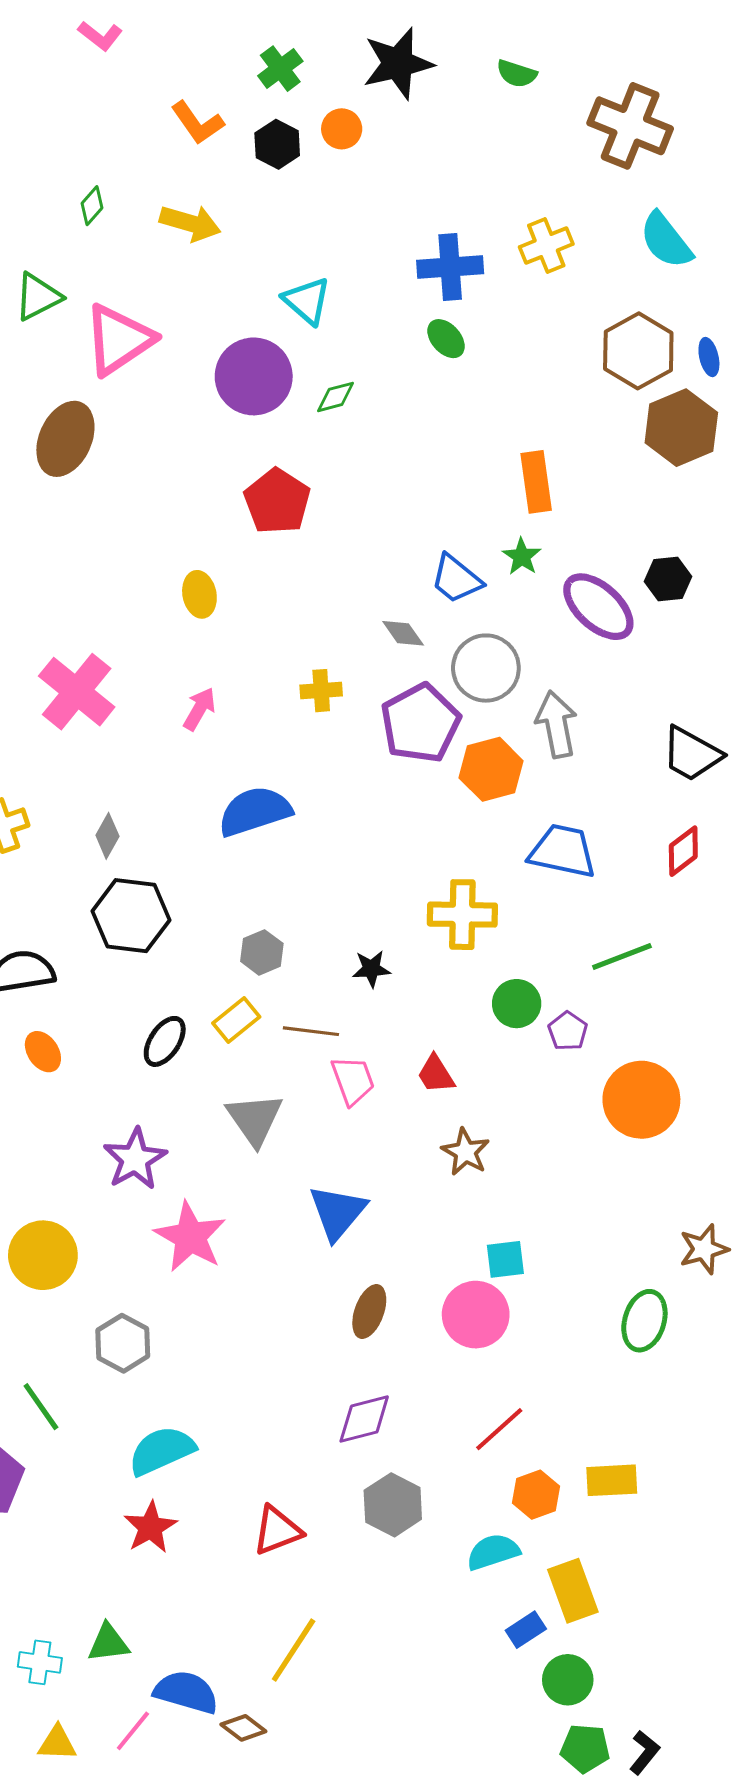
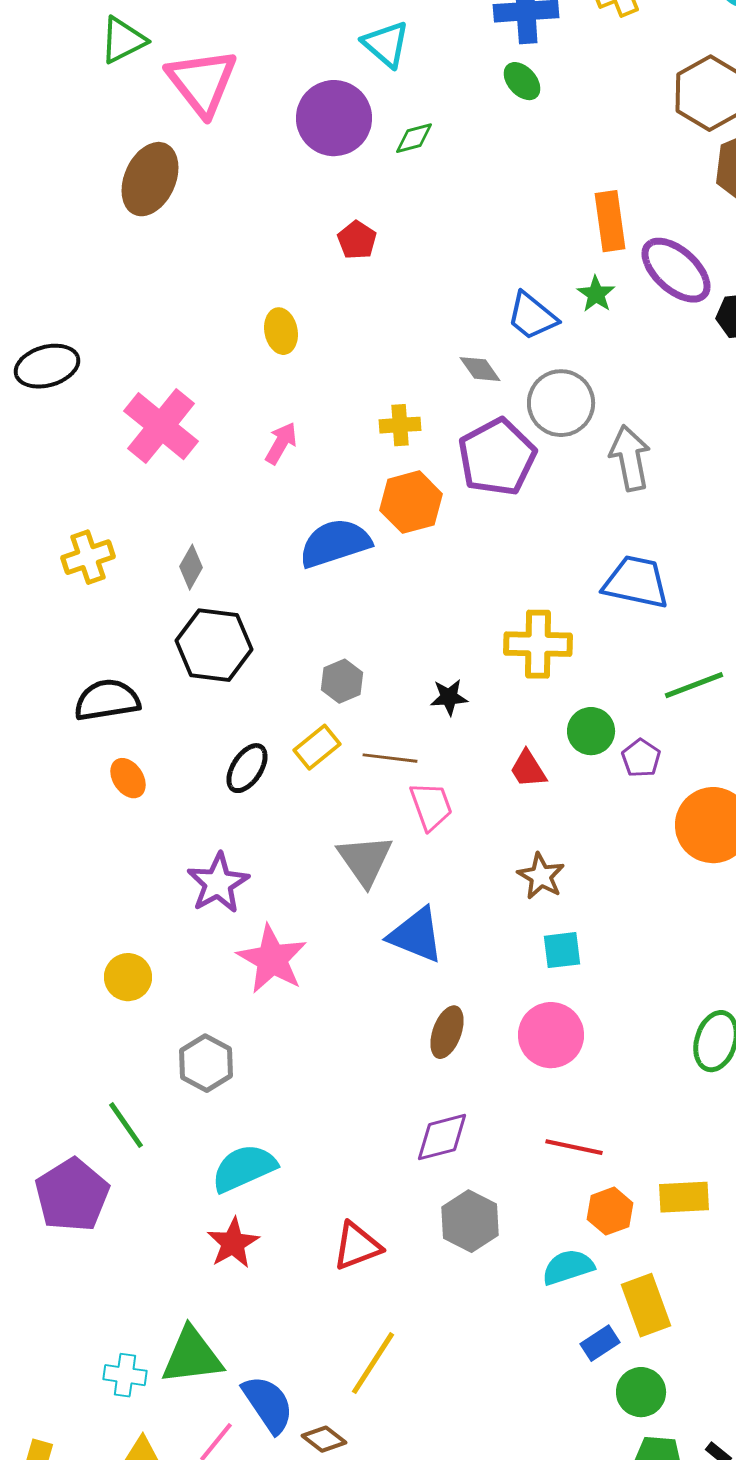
pink triangle: (119, 340) -> (202, 82), turned -34
red pentagon: (277, 501) -> (357, 240), size x0.6
purple ellipse: (598, 607) -> (676, 270), moved
orange hexagon: (491, 769) -> (411, 502), moved
red trapezoid: (436, 1074) -> (528, 769), moved
gray triangle: (255, 1119) -> (365, 860), moved
blue triangle: (338, 1212) -> (416, 935), turned -48
yellow circle: (43, 1255) -> (128, 977), size x0.7
cyan square: (505, 1259) -> (562, 950), moved
red line: (499, 1429) -> (574, 1147), turned 54
green triangle: (108, 1643) -> (192, 1356), size x1.5
blue semicircle: (186, 1692) -> (268, 1404), turned 40

